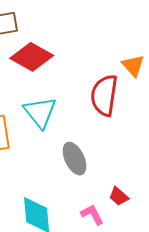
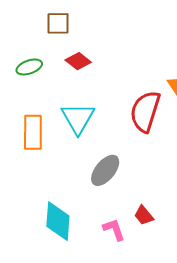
red diamond: (32, 57) -> (78, 61), size x0.6
gray ellipse: (75, 159) -> (105, 170), turned 56

